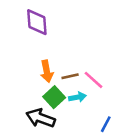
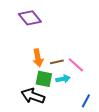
purple diamond: (37, 22) -> (30, 18), turned -35
green square: (54, 97) -> (44, 79), turned -36

